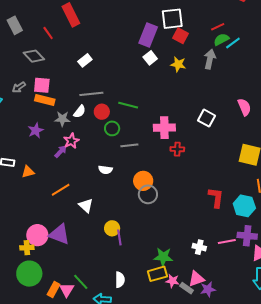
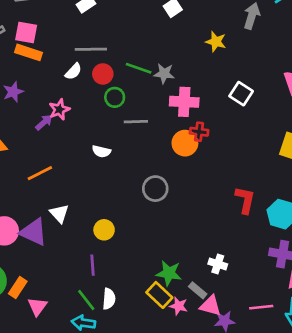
yellow star: (178, 64) -> (216, 42), moved
gray star: (62, 119) -> (164, 74), moved
orange circle: (143, 181) -> (185, 143), moved
white triangle: (86, 206) -> (59, 213), moved
purple line: (119, 237) -> (93, 265), moved
pink line: (227, 241) -> (261, 307), moved
yellow rectangle: (157, 274) -> (159, 295), turned 54
pink triangle: (196, 279) -> (211, 306), turned 30
green line: (81, 282) -> (86, 300), moved
gray rectangle: (187, 288) -> (198, 290), moved
orange rectangle: (54, 289) -> (18, 287), moved

